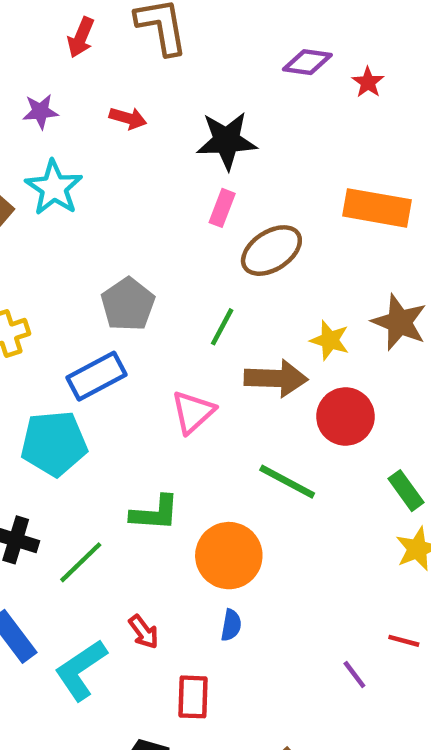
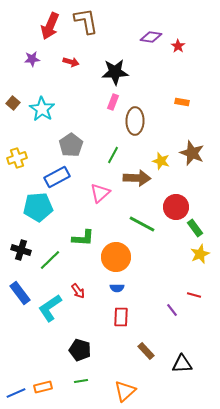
red arrow: (81, 37) -> (50, 26), size x1.5
cyan star: (54, 188) -> (42, 109), moved
orange rectangle: (377, 208) -> (182, 102), size x0.5
brown ellipse: (271, 251) -> (135, 121), turned -56
red circle: (345, 417) -> (176, 207), moved
blue semicircle: (231, 625) -> (117, 288), turned 80
red rectangle: (193, 697) -> (121, 317), moved

